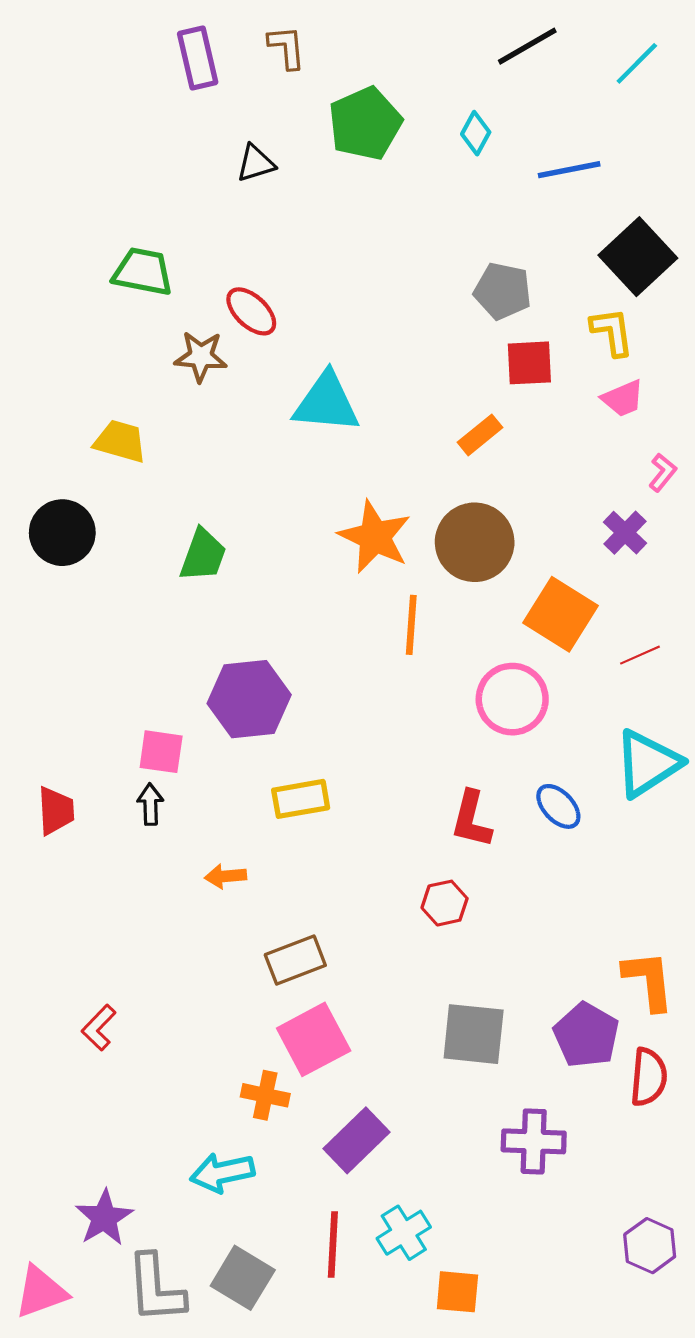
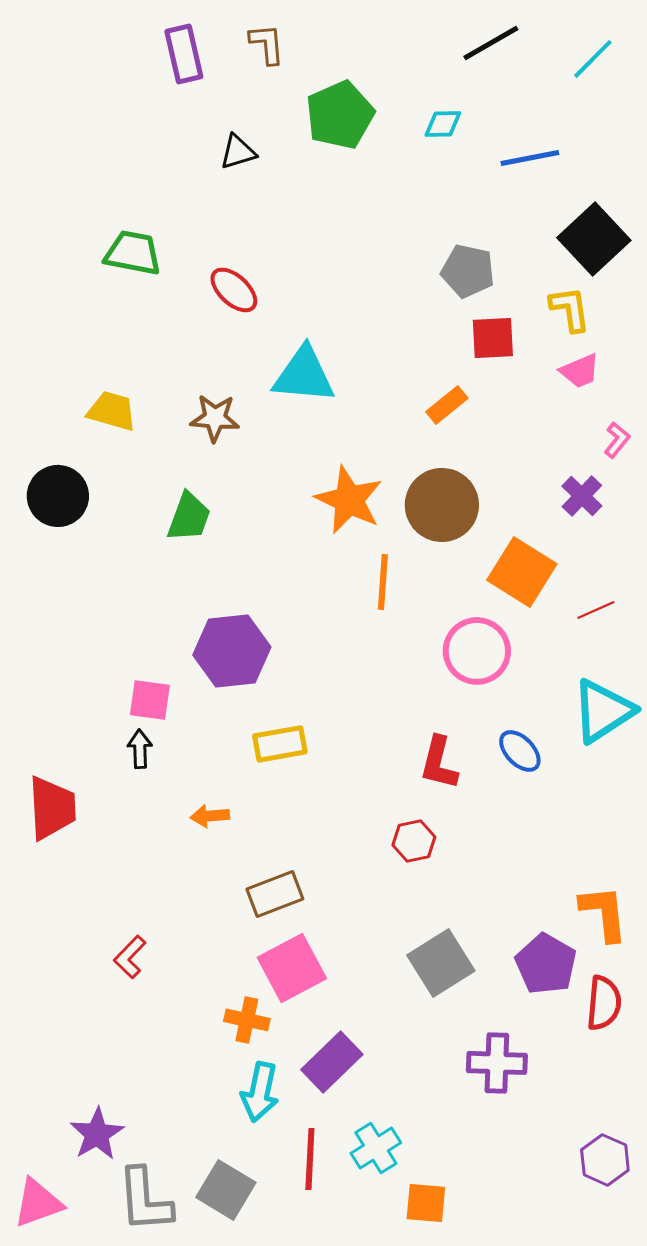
cyan diamond: (476, 133) -> (443, 124), turned 60
brown star: (201, 357) -> (215, 418), moved
red trapezoid: (56, 811) -> (52, 808), moved, size x1.4
red L-shape: (99, 1028) -> (130, 957), moved
gray square: (474, 1034) -> (441, 963), turned -38
cyan arrow: (222, 1173) -> (260, 1092), moved, turned -66

